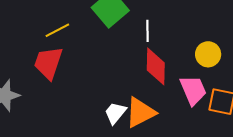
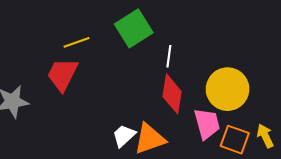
yellow circle: (208, 54) -> (228, 89), size x1.6

